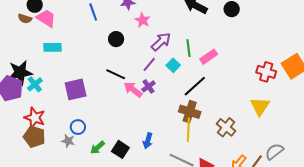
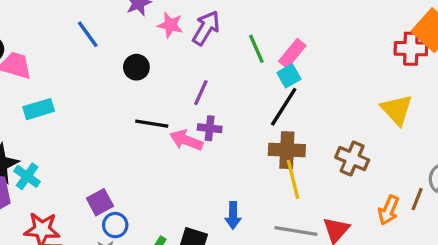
purple arrow: (161, 42) -> (206, 28), moved
cyan square: (173, 65) -> (289, 76), moved, turned 32
red cross: (266, 72) -> (411, 49), moved
purple cross: (148, 86) -> (210, 128), turned -32
purple square: (76, 89) -> (100, 202), moved, size x0.7

